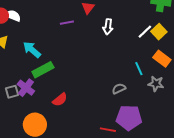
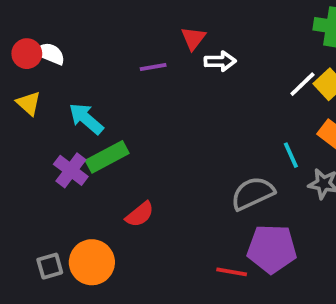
white arrow: (108, 27) -> (220, 61), moved, turned -98
purple cross: (26, 88) -> (71, 170), moved
gray semicircle: (119, 89) -> (253, 193), size x1.6
gray square: (12, 92) -> (50, 266), moved

